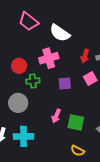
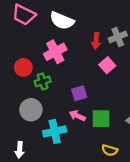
purple square: (65, 83) -> (79, 93), moved
pink arrow: (56, 116) -> (77, 116), turned 104
cyan cross: (24, 136) -> (55, 131), moved

